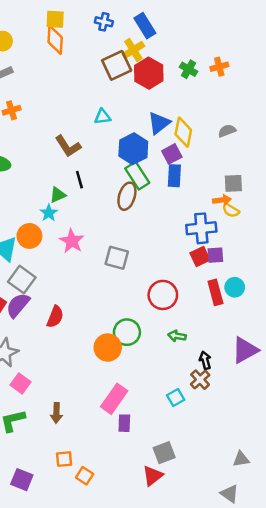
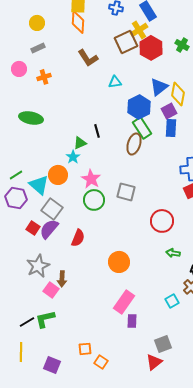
brown L-shape: (68, 146) -> (88, 58), moved
green circle: (127, 332) -> (94, 200), moved
brown arrow: (56, 413) -> (62, 279), moved

